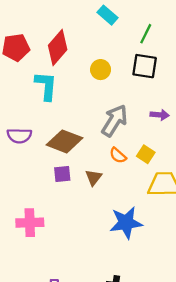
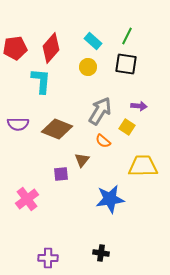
cyan rectangle: (107, 15) -> (93, 41), moved
yellow square: (146, 154) -> (127, 127), moved
purple square: (62, 174) -> (61, 174), moved
pink cross: (30, 223) -> (27, 199), turned -35

